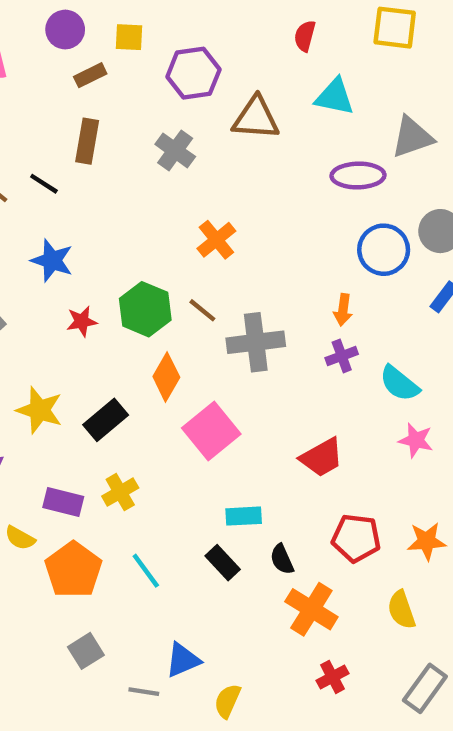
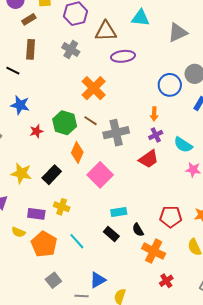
purple ellipse: (358, 176) -> (123, 56), moved
orange cross: (216, 240) -> (94, 88), size x1.4
red trapezoid: (322, 457) -> (149, 159), moved
yellow cross: (120, 492) -> (62, 207), turned -35

